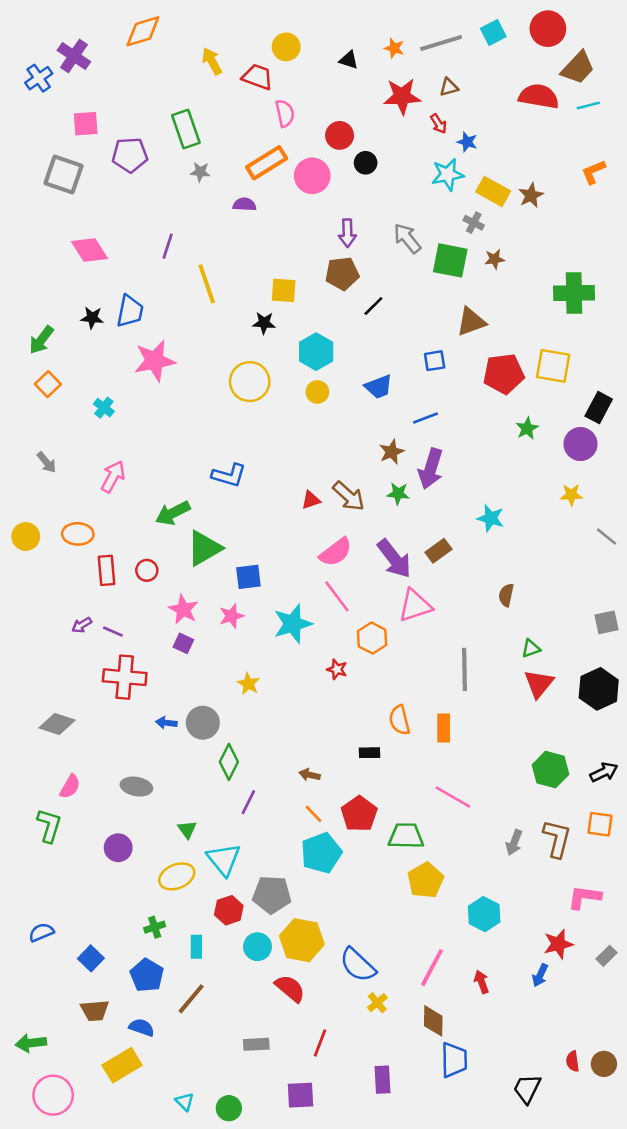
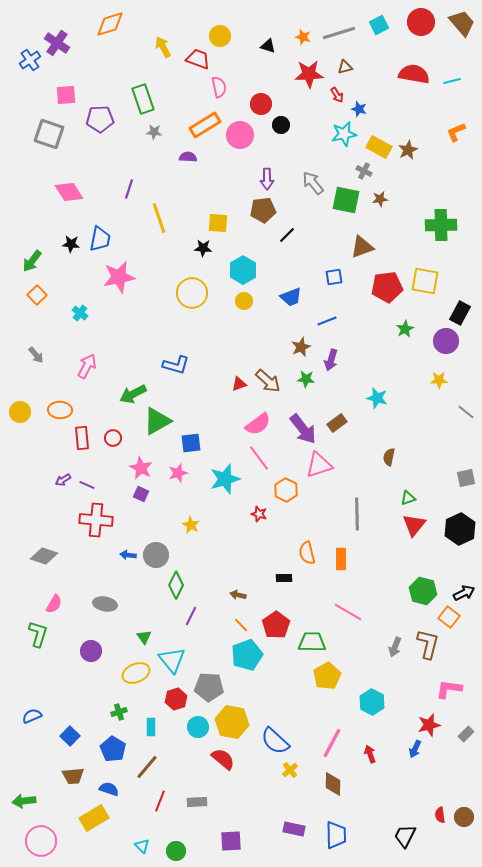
brown trapezoid: (578, 68) -> (462, 23), moved, turned -84
purple arrow: (431, 469) -> (331, 360), size x0.7
orange square: (600, 824) -> (449, 617), moved, turned 30
red line: (320, 1043) -> (160, 801), moved
blue trapezoid: (454, 1060) -> (336, 835), moved
purple rectangle: (383, 1080) -> (294, 829), turned -75

